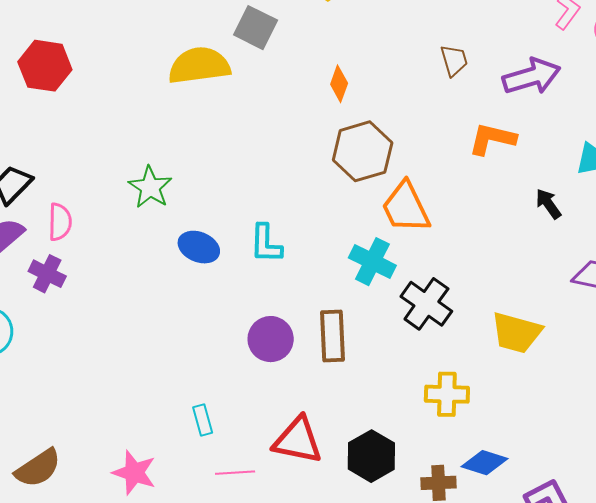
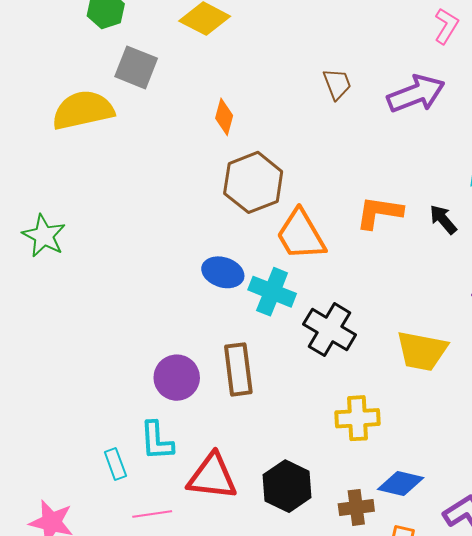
orange L-shape: (492, 139) -> (379, 212), moved
cyan L-shape: (266, 244) -> (157, 441), moved
blue ellipse: (199, 247) -> (223, 272), moved

